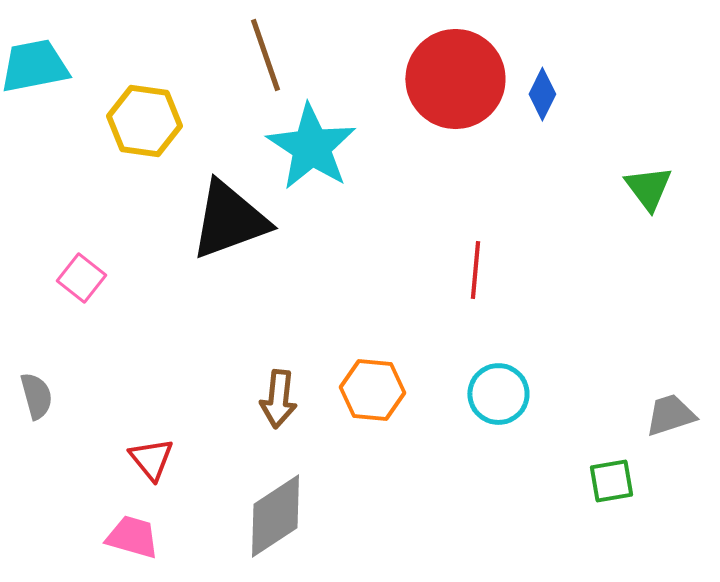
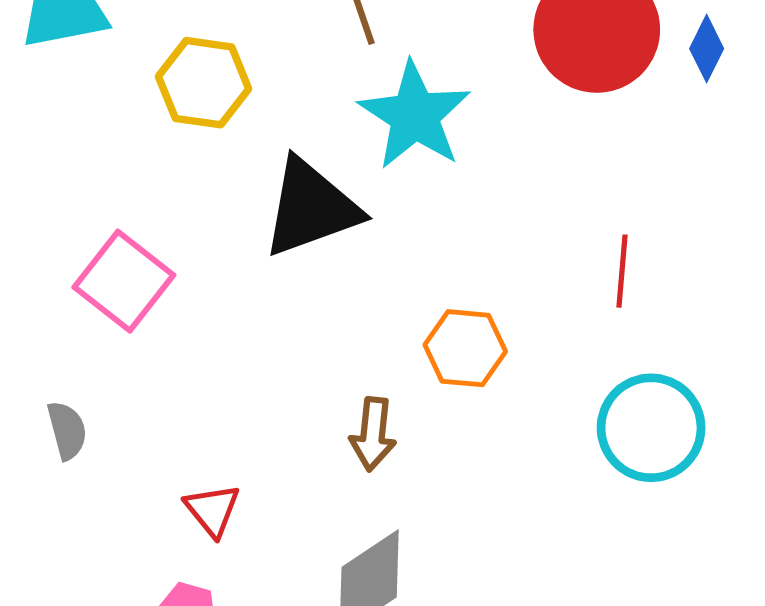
pink square: (81, 278) -> (124, 281), size x1.6
orange hexagon: (372, 390) -> (465, 348), moved
cyan circle: (498, 394) -> (651, 428), size x1.4

